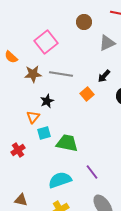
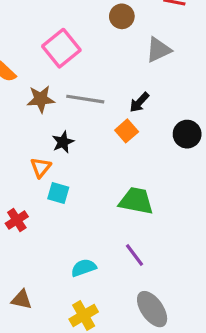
black arrow: (104, 76) -> (139, 102), moved
cyan square: (44, 133) -> (58, 193), turned 32
green trapezoid: (67, 143) -> (136, 201), moved
cyan semicircle: (60, 180) -> (84, 268), size x0.7

